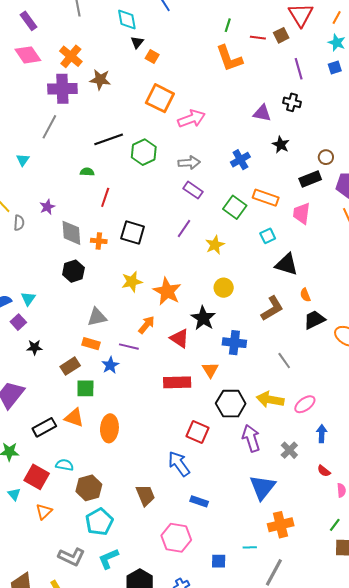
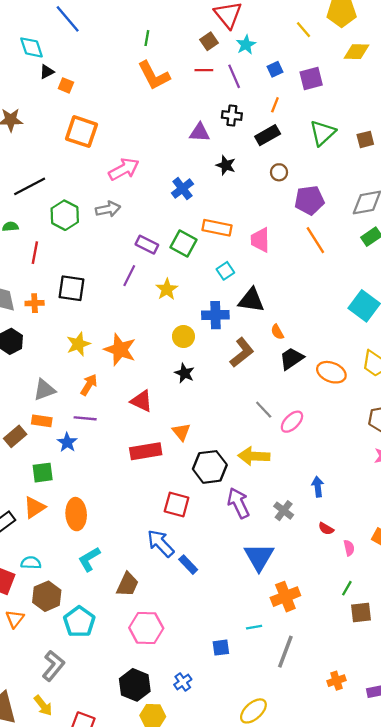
orange line: (337, 18) -> (275, 105), moved
red line: (258, 38) -> (204, 70), moved
black triangle: (137, 42) -> (47, 72), turned 32
cyan star: (337, 43) -> (246, 45), moved, turned 30
pink arrow: (191, 119) -> (124, 169), moved
green hexagon: (144, 152) -> (65, 215), moved
gray arrow: (189, 163) -> (108, 209), moved
black rectangle: (310, 179) -> (268, 135), moved
purple rectangle: (193, 190) -> (147, 245), moved
black star: (203, 318) -> (185, 373), moved, size x0.7
orange arrow: (147, 325) -> (89, 385), moved
blue cross: (234, 343) -> (215, 315), moved
brown rectangle: (70, 366) -> (15, 436), moved
pink ellipse: (305, 404) -> (292, 422), moved
orange triangle: (74, 418) -> (34, 507), turned -45
brown hexagon: (89, 488) -> (47, 596), moved
brown trapezoid: (145, 495) -> (127, 584), turned 55
blue rectangle: (199, 501) -> (188, 565), moved, turned 36
pink hexagon: (176, 538) -> (146, 628), moved
gray L-shape: (71, 557) -> (53, 666), turned -68
cyan L-shape: (108, 559) -> (89, 559), moved

